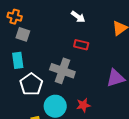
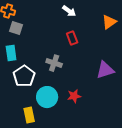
red rectangle: (81, 45) -> (72, 38), turned 56
gray cross: (62, 71) -> (54, 63), size x0.7

